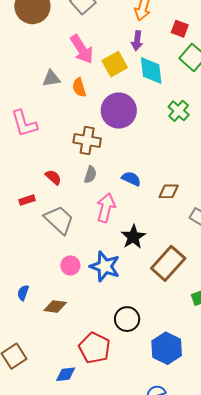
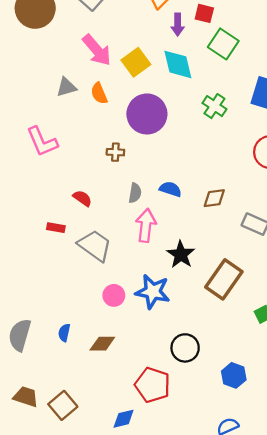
purple arrow: (137, 41) -> (178, 25), moved
brown cross: (87, 141) -> (115, 152), size x0.6
gray semicircle: (90, 175) -> (135, 193), moved
red rectangle: (27, 200) -> (56, 228), turned 35
blue hexagon: (167, 348) -> (234, 375), size x0.7

